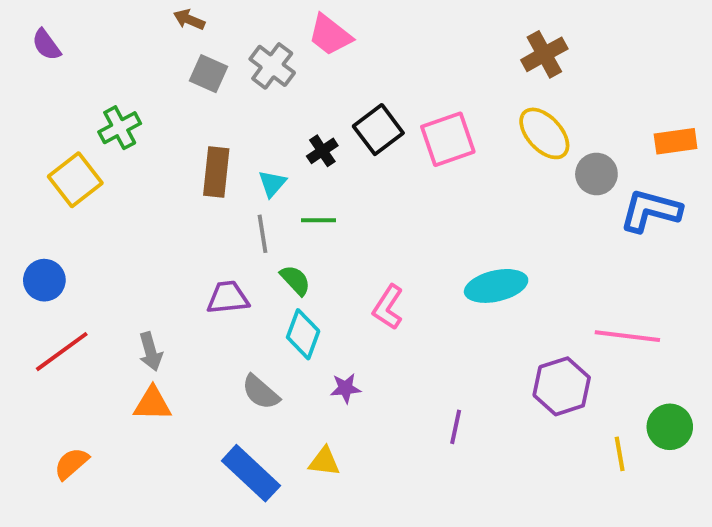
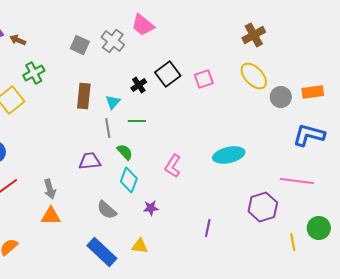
brown arrow: (189, 20) -> (18, 40), moved
pink square: (448, 139) -> (204, 79), size x0.7
orange rectangle: (676, 141) -> (313, 92), moved
blue L-shape: (651, 211) -> (309, 135), moved

